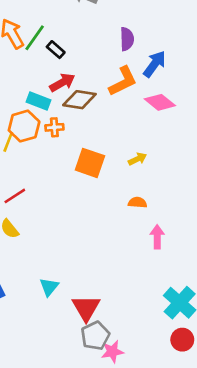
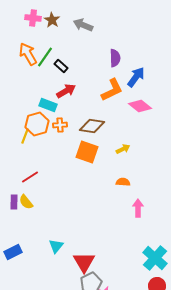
brown diamond: (79, 100) -> (92, 126), moved

